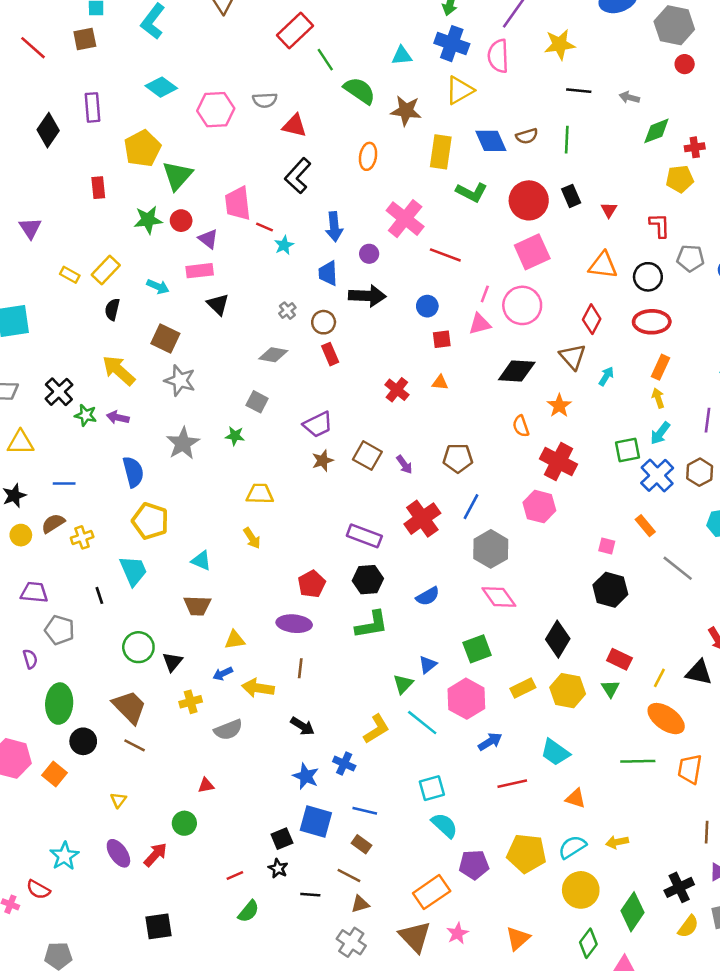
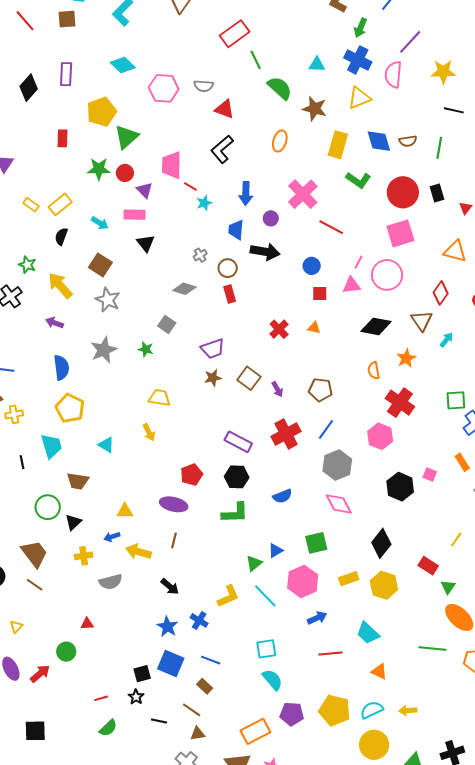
green star: (86, 415) -> (27, 265), moved
black hexagon: (610, 590) -> (400, 487), moved
brown trapezoid: (197, 606) -> (78, 481), moved
yellow line: (659, 678) -> (456, 540), moved
green triangle: (610, 689) -> (448, 587), moved

